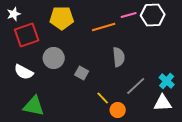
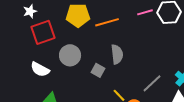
orange line: (104, 27) -> (107, 22), moved
gray semicircle: (119, 57) -> (117, 54), moved

